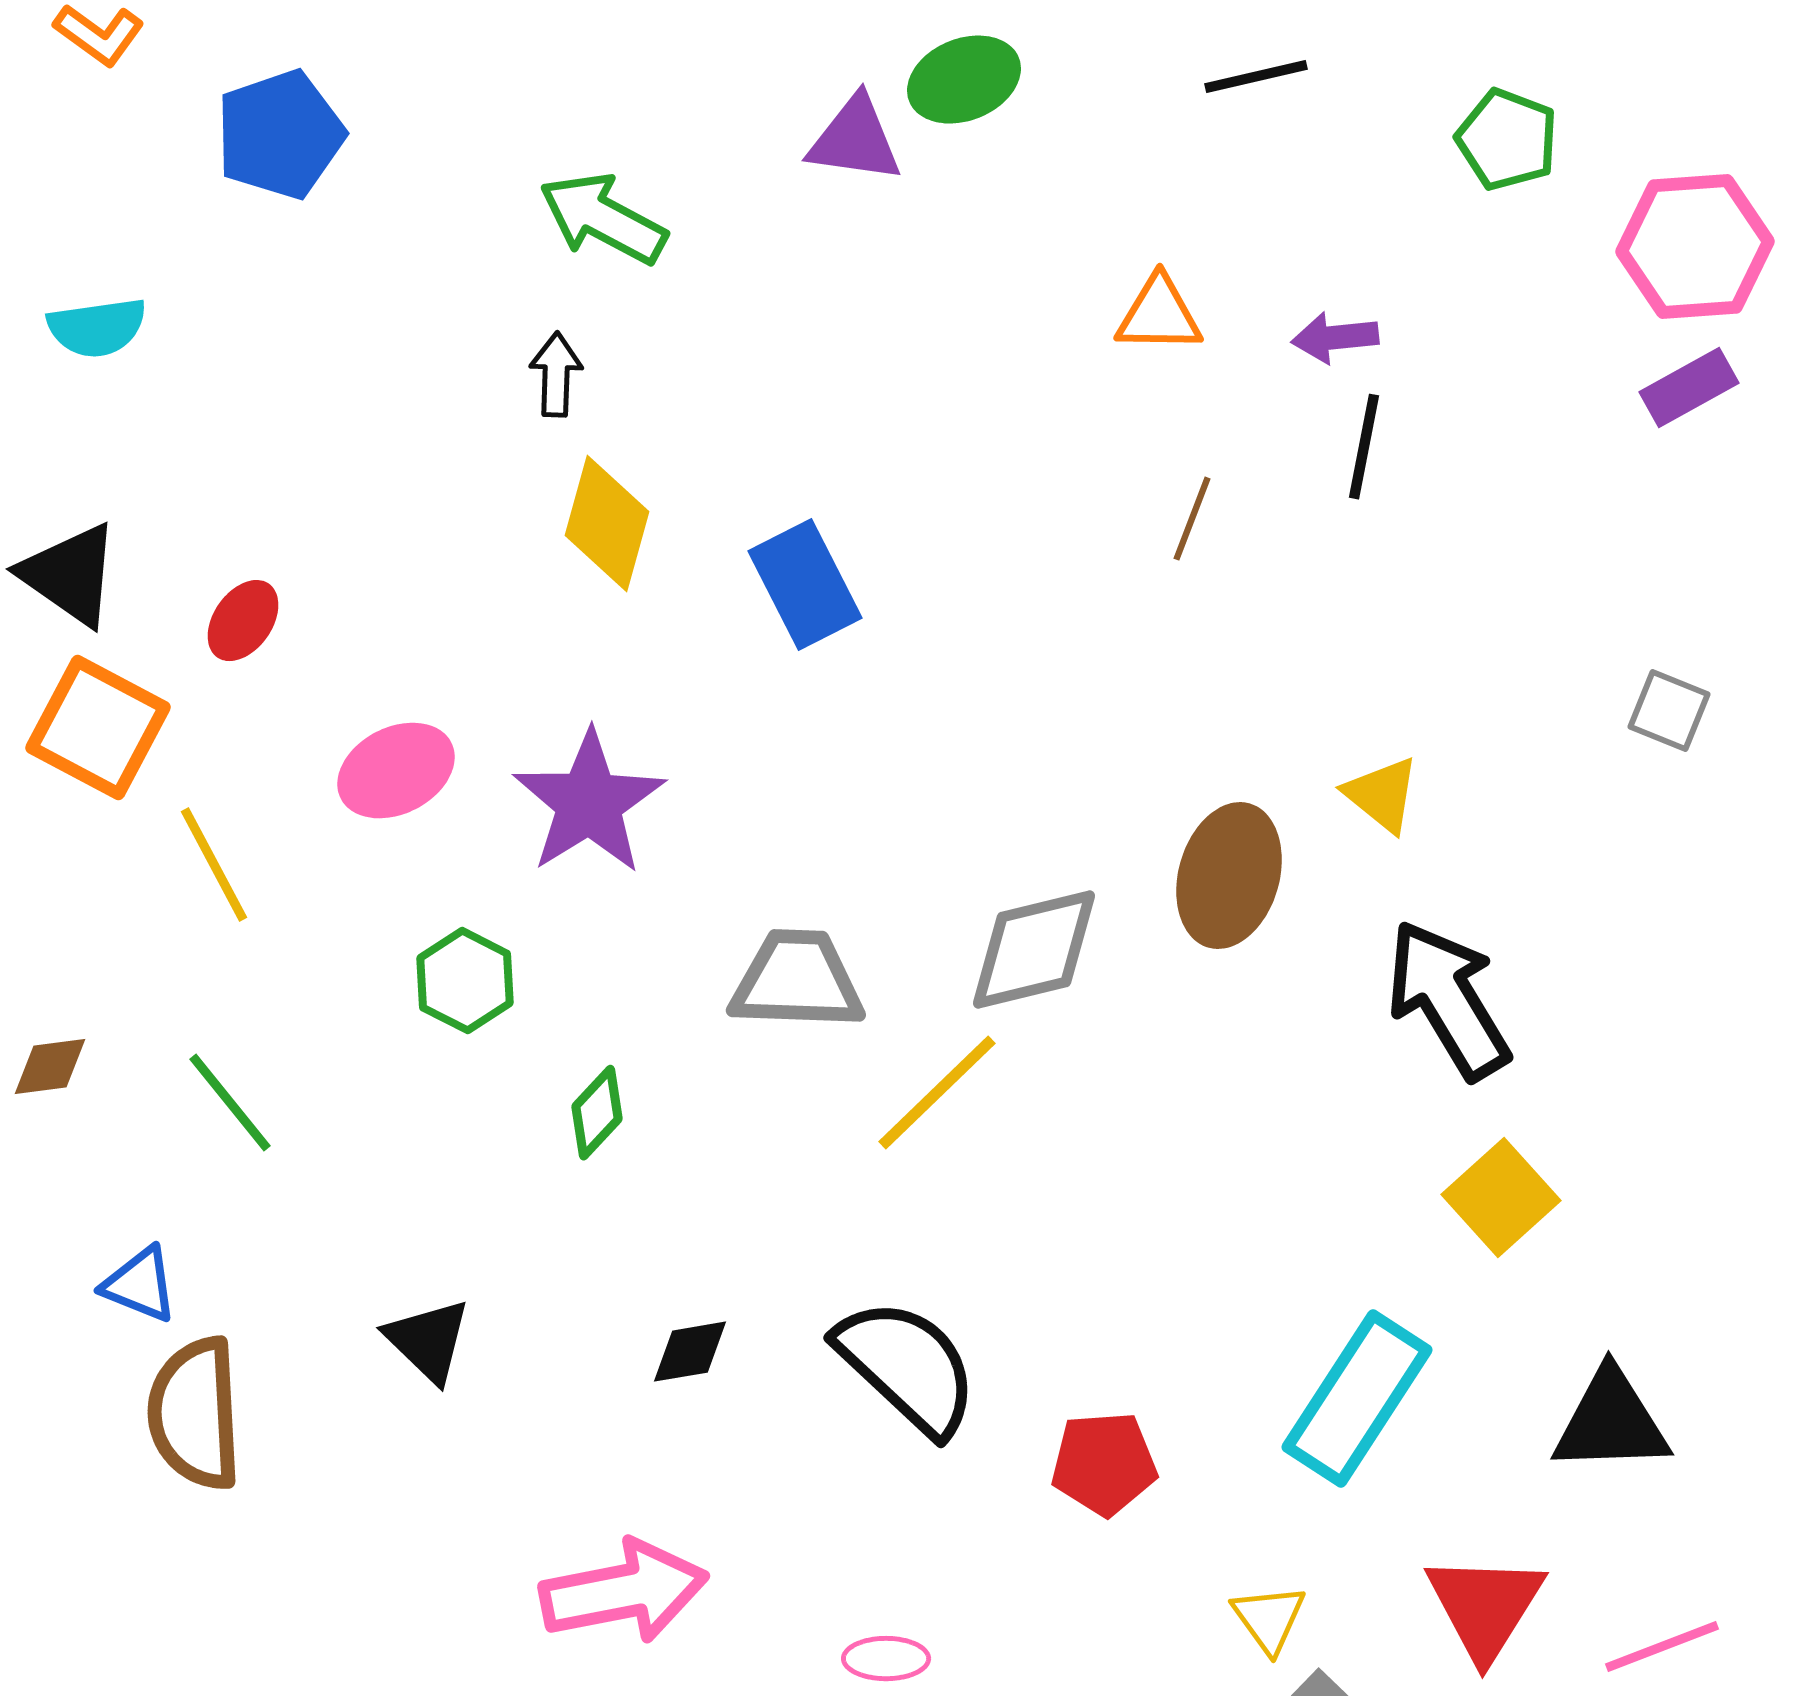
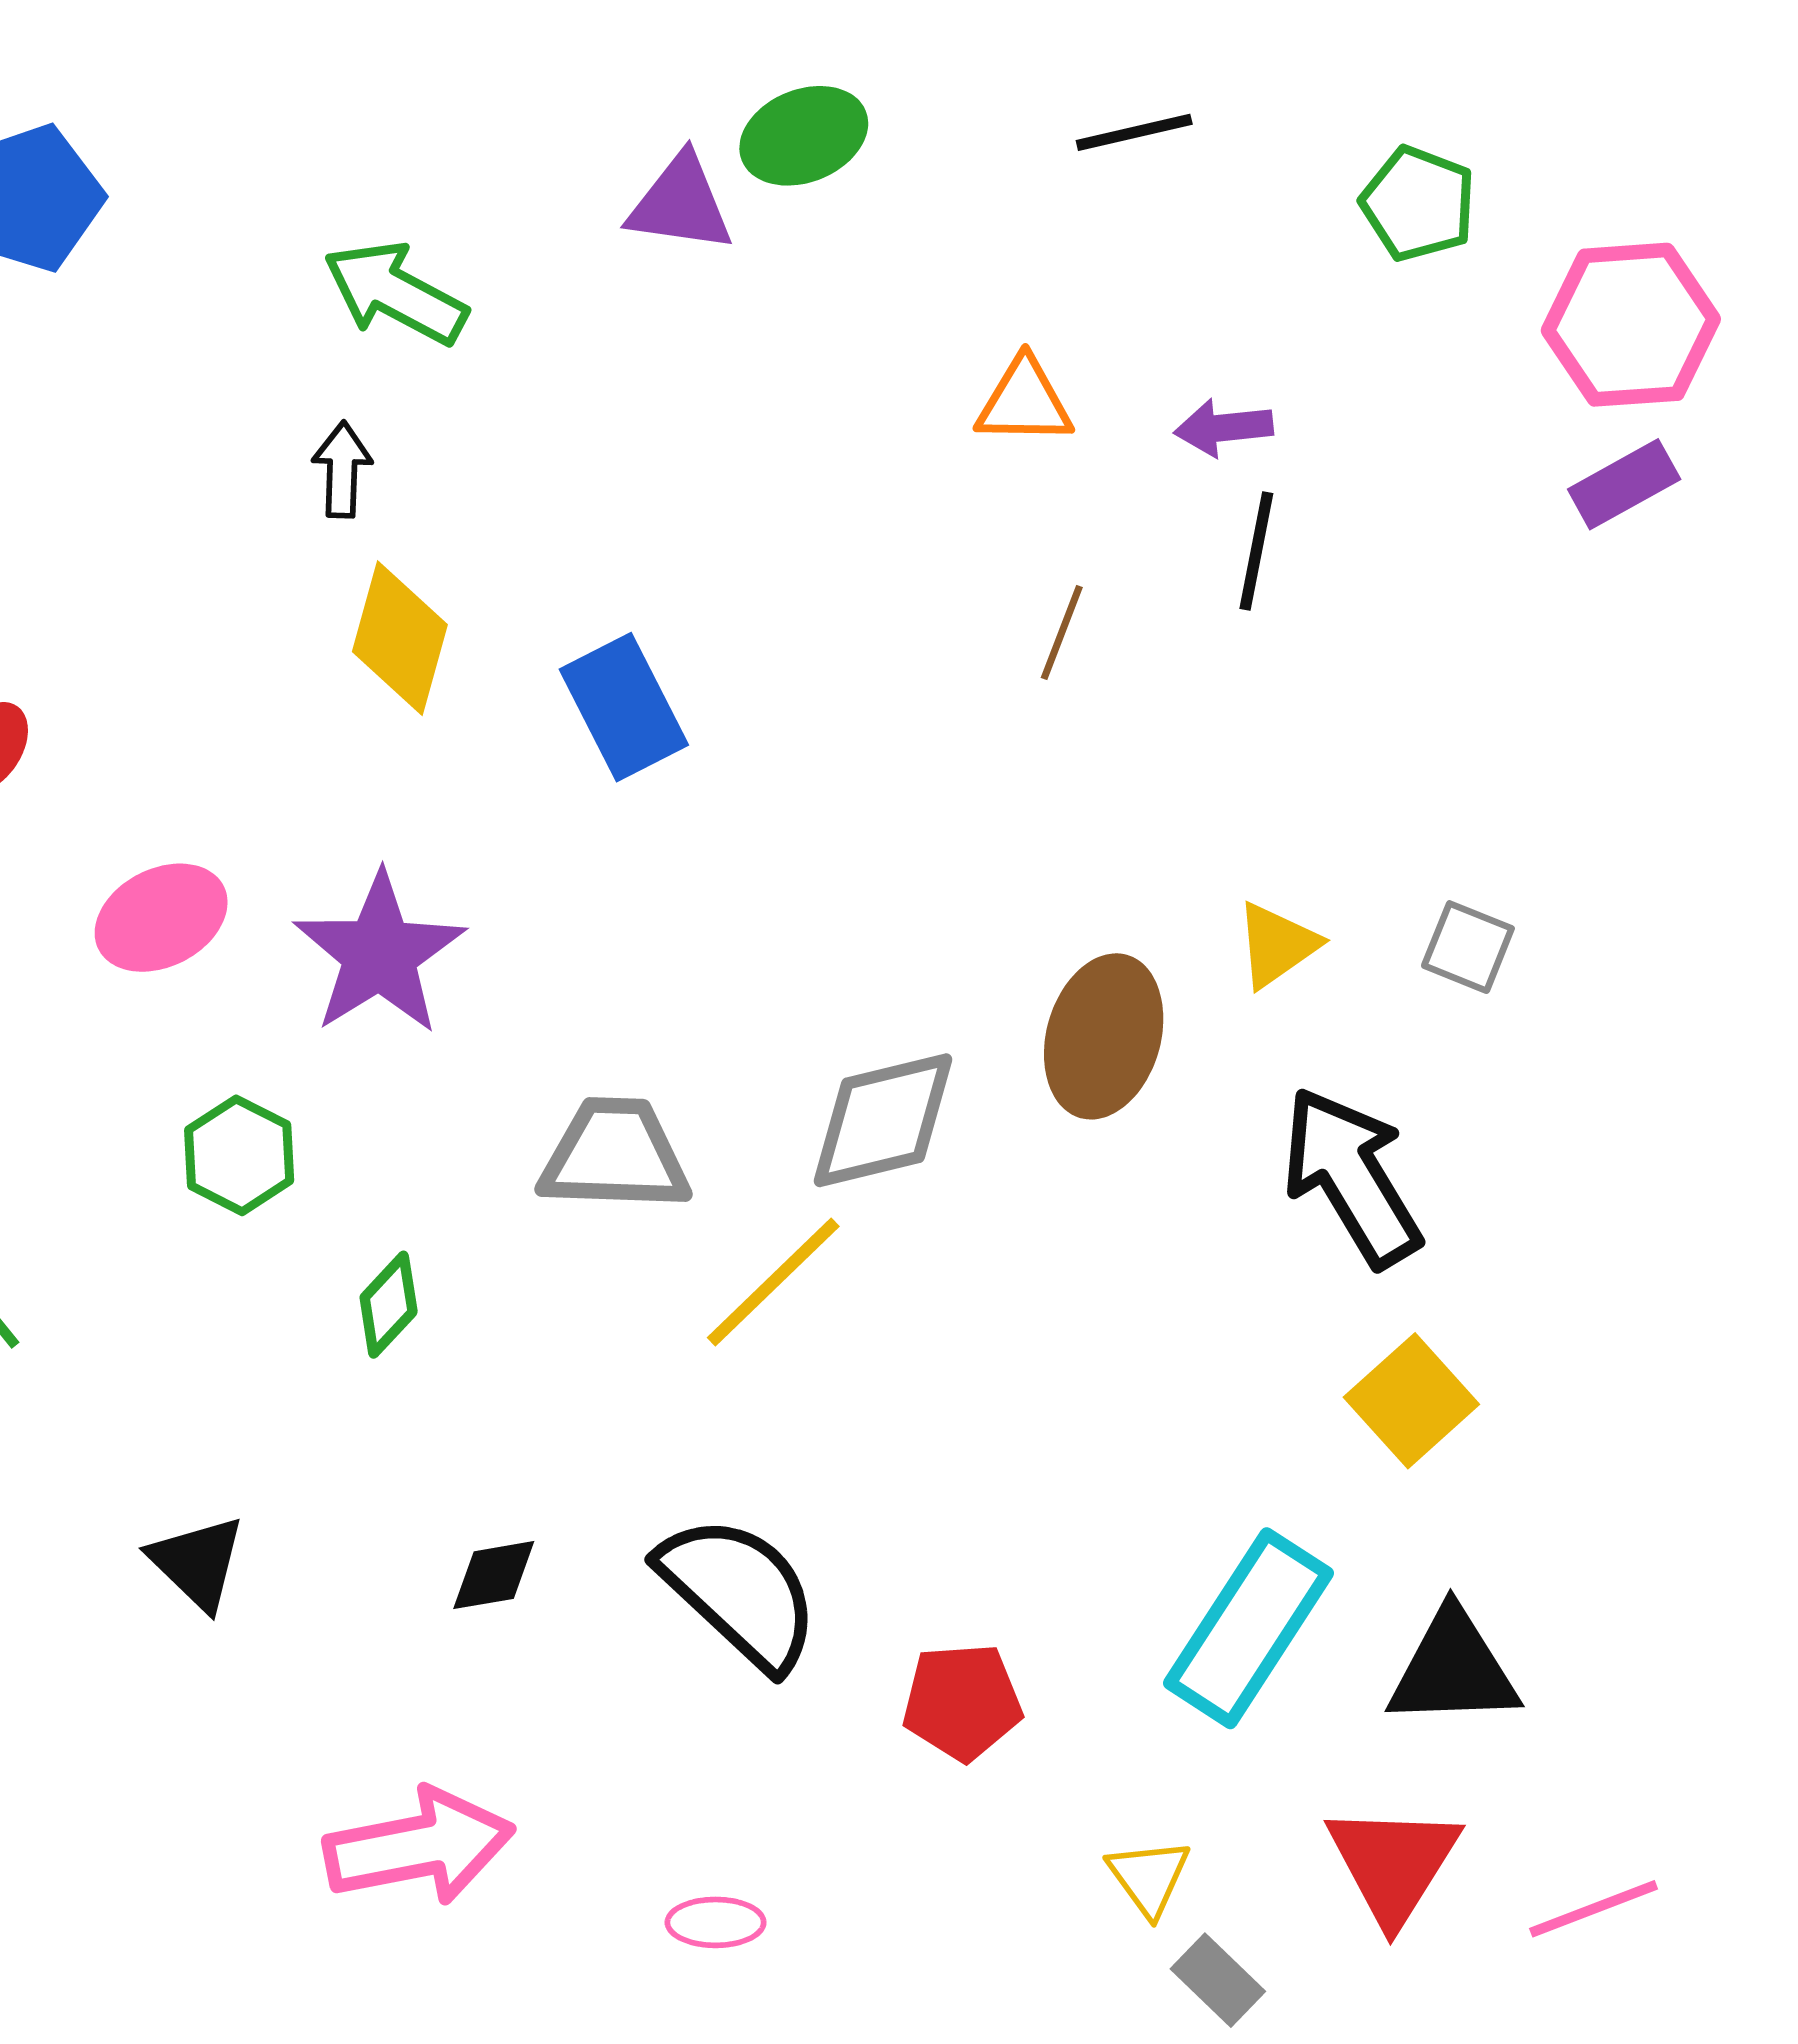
gray square: (1669, 711) -> (1468, 947), moved
yellow triangle: (1382, 795) -> (1277, 945), turned 46
black triangle: (1611, 1422) -> (1453, 1669), moved

